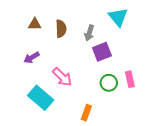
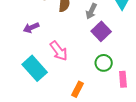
purple square: (102, 52) -> (101, 31), turned -30
pink rectangle: (130, 79) -> (123, 79), moved

